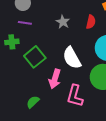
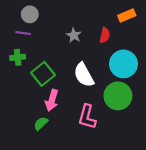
purple line: (25, 23) -> (23, 33), moved
pink arrow: (55, 79) -> (52, 100), moved

